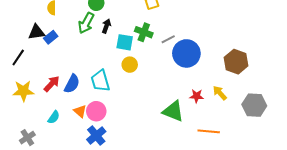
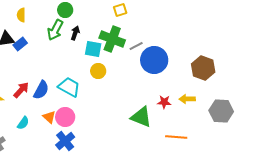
green cross: (144, 32) -> (112, 39), size x1.4
cyan trapezoid: (100, 81) -> (69, 87), turned 135
yellow arrow: (220, 93) -> (187, 99), turned -49

